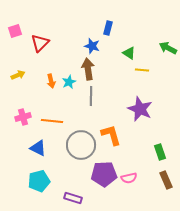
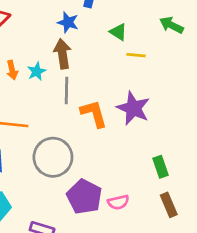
orange L-shape: (111, 135) -> (94, 114), moved
purple pentagon: (104, 174) -> (84, 197), turned 30

